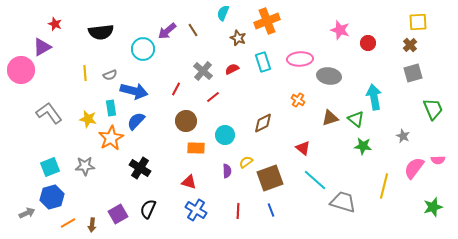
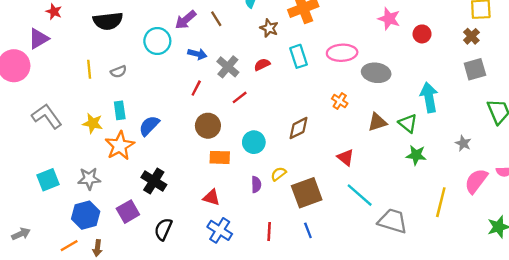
blue arrow: (134, 91) -> (197, 54), moved, size x0.6
blue hexagon: (52, 197) -> (86, 215), moved
purple square: (118, 214) -> (128, 212), moved

